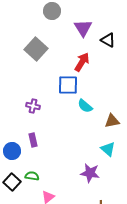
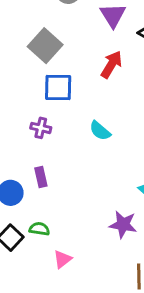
blue square: (68, 85) -> (58, 88), moved
cyan semicircle: (85, 106) -> (100, 131), moved

